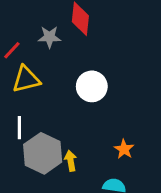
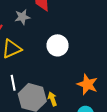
orange star: (124, 149) -> (87, 84), size x1.5

